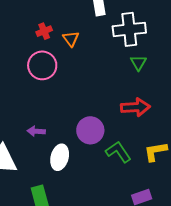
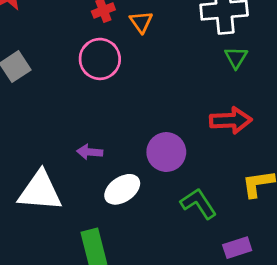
green L-shape: (118, 152) -> (198, 204), moved
white ellipse: (60, 157) -> (122, 189), turned 40

